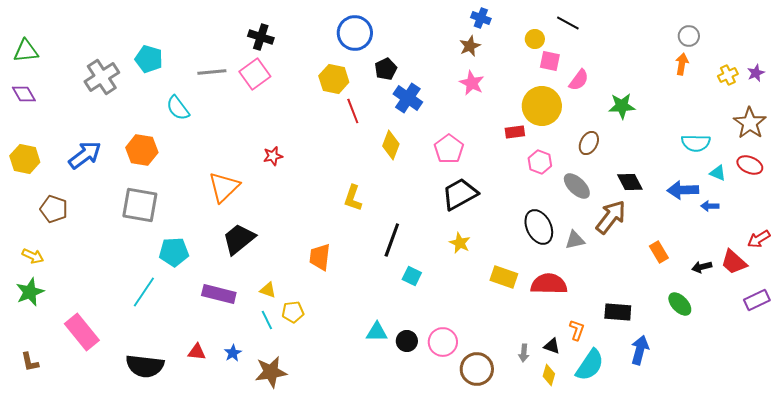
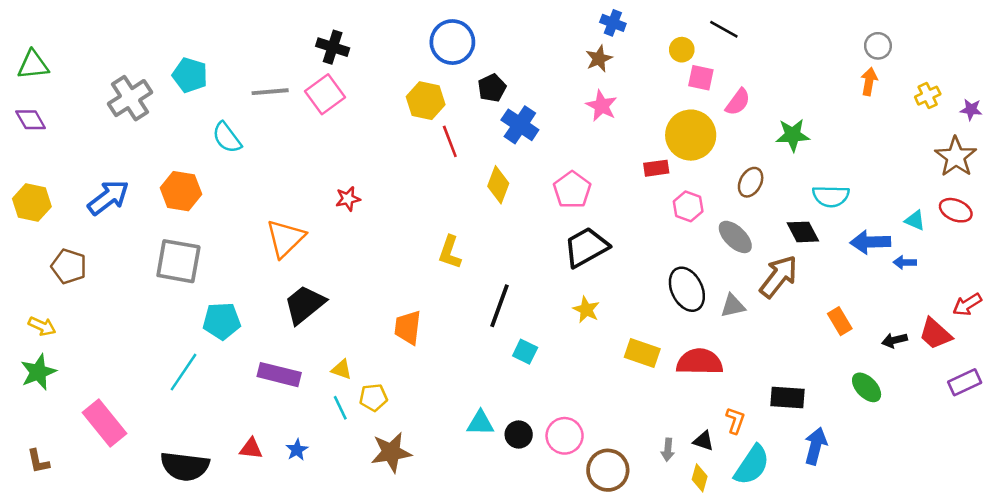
purple star: (756, 73) -> (971, 110), moved, turned 30
cyan semicircle: (696, 143) -> (831, 196), moved
brown star: (271, 372) -> (391, 452), moved

